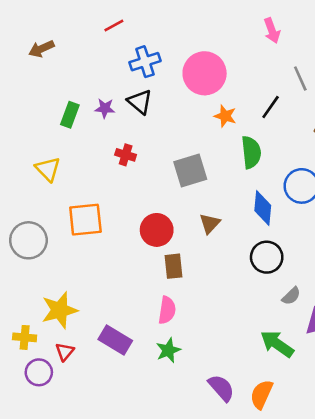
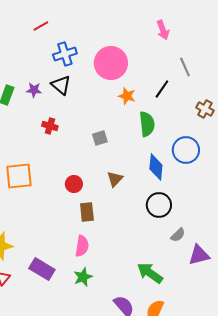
gray square: (190, 170) -> (100, 138), size x0.6
red circle: (157, 230) -> (74, 184), size x0.7
green arrow: (277, 344) -> (150, 273), moved

